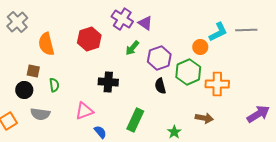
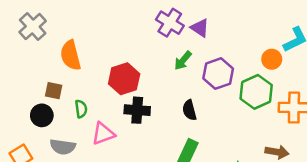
red hexagon: (89, 39) -> (124, 79), moved
black cross: (108, 82) -> (137, 110), moved
black semicircle: (160, 86) -> (189, 110), moved
pink triangle: (84, 111) -> (103, 134), moved

